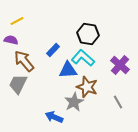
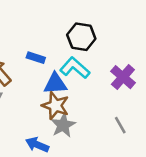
blue rectangle: (53, 50) -> (36, 58), turned 64
brown star: (87, 87) -> (55, 106), moved

